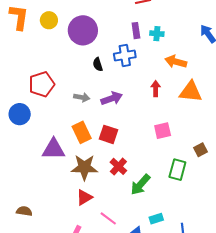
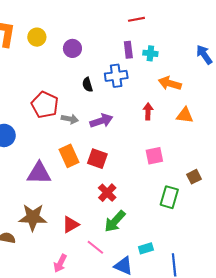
purple circle: (83, 30) -> (72, 48), size x0.6
red pentagon: (42, 84) -> (45, 105), moved, turned -30
orange triangle: (191, 92) -> (185, 115), size x0.7
brown star: (84, 167) -> (33, 217), moved
green arrow: (140, 185) -> (115, 221), moved

